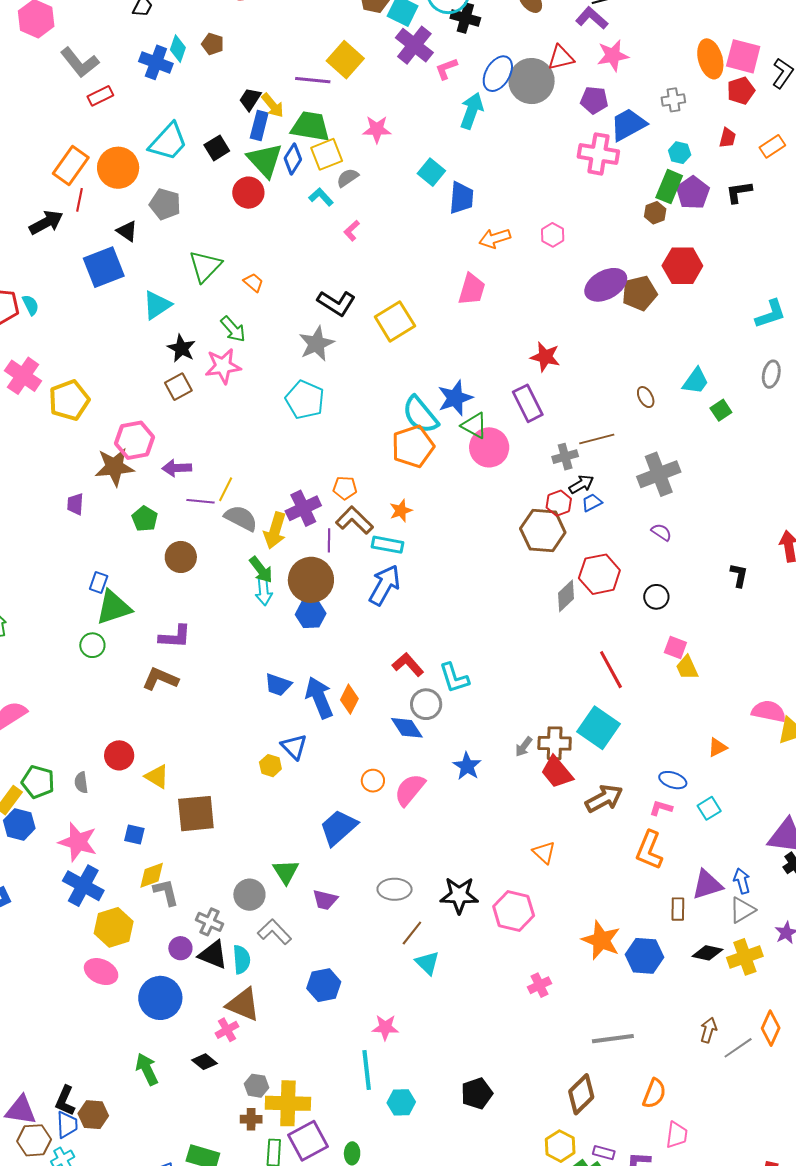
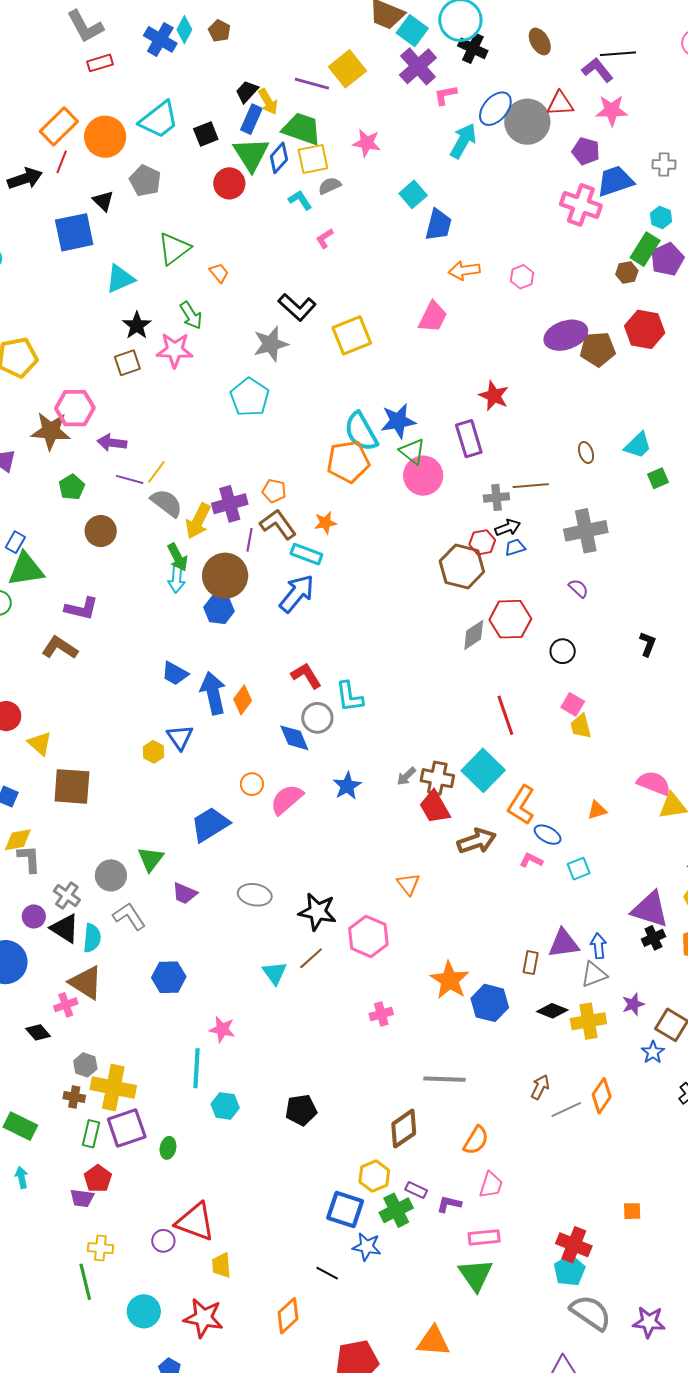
orange L-shape: (649, 850) -> (521, 805), moved
brown line: (412, 933) -> (311, 958), moved

